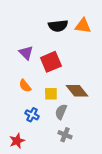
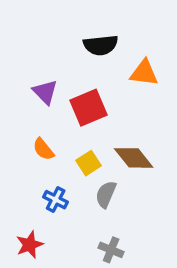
orange triangle: (83, 26) -> (144, 73), moved
yellow square: (51, 94) -> (88, 163), turned -32
gray cross: (65, 135) -> (111, 250), moved

